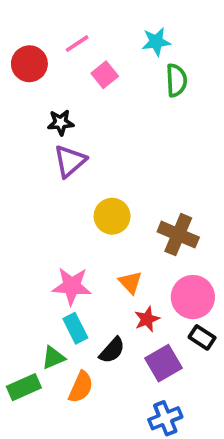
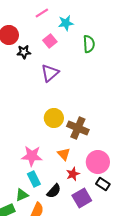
cyan star: (156, 42) -> (66, 23), moved
pink line: (77, 44) -> (42, 13), moved
black star: (61, 123) -> (24, 52), moved
purple triangle: (70, 161) -> (50, 73), moved
brown cross: (178, 235) -> (78, 128), moved

